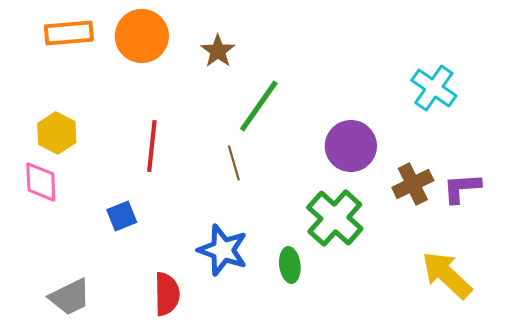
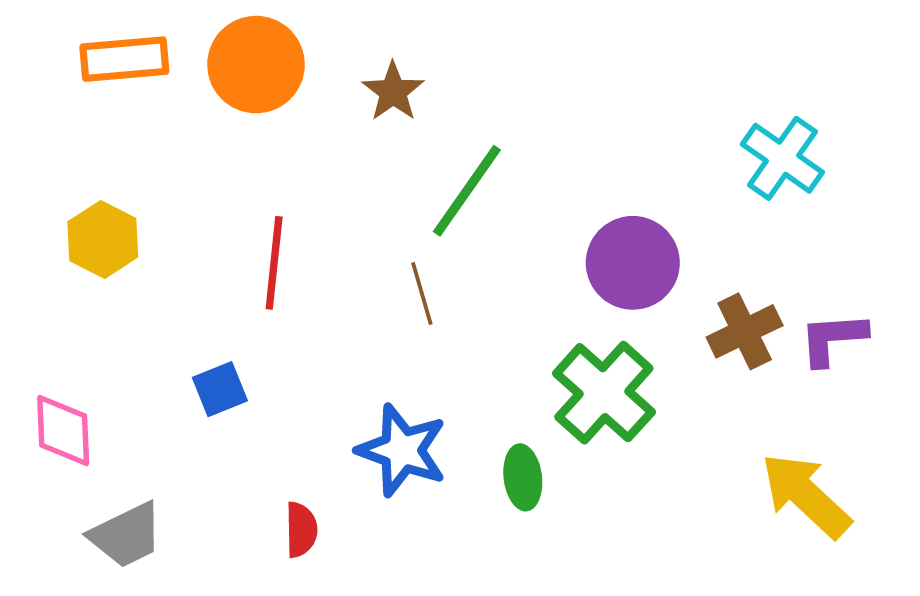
pink diamond: (41, 182) -> (63, 431), moved
red semicircle: (167, 294) -> (301, 530), size x0.7

